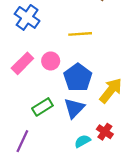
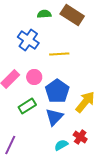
blue cross: (27, 17) -> (28, 40), moved
green rectangle: (42, 107) -> (27, 106), moved

